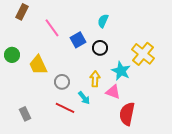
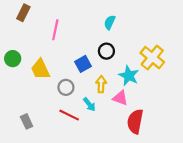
pink line: (52, 28) -> (55, 30), turned 48
blue square: (78, 40) -> (83, 64), moved

